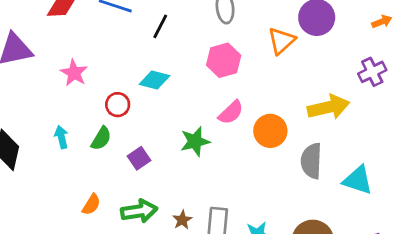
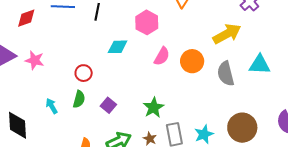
pink star: (74, 73) -> (35, 60), moved
cyan diamond: (155, 80) -> (118, 47), moved
green star: (195, 141) -> (154, 108), moved
cyan triangle: (358, 180) -> (260, 65), moved

